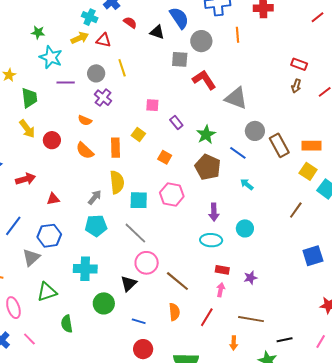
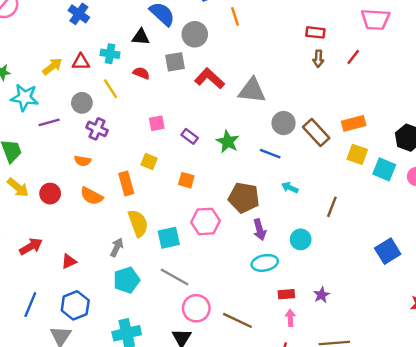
cyan cross: (90, 17) -> (110, 54), moved
red semicircle: (130, 23) -> (141, 73), moved
brown pentagon: (208, 167) -> (244, 198), moved
brown line: (296, 210) -> (332, 207), moved

